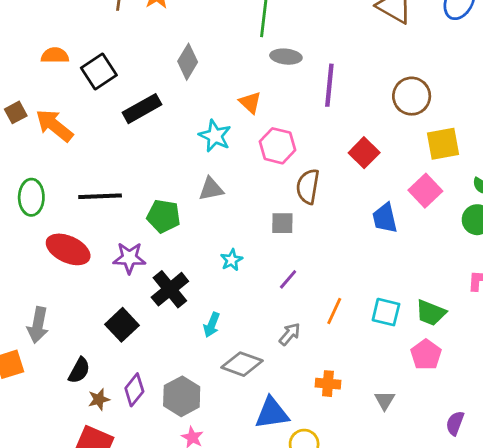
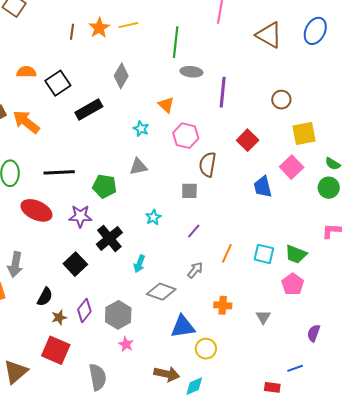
brown circle: (412, 96) -> (281, 100), size x0.7
cyan star: (215, 136) -> (141, 129), size x0.7

